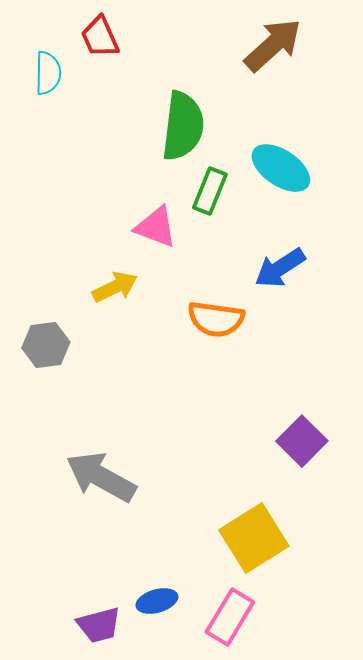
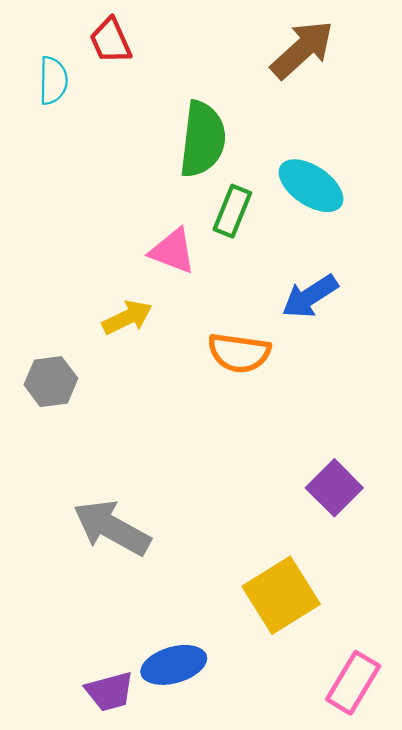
blue ellipse: (157, 601) -> (174, 665), size x1.4
pink rectangle: (230, 617) -> (353, 683), moved

